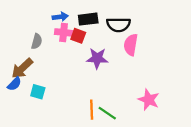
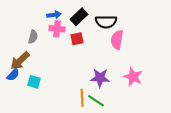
black rectangle: (88, 19) -> (79, 17), turned -36
red square: (78, 36) -> (77, 39), moved, turned -32
purple star: (97, 58) -> (100, 78), moved
pink star: (149, 100) -> (133, 77), moved

